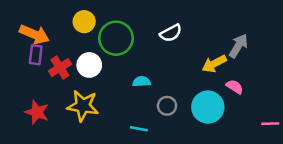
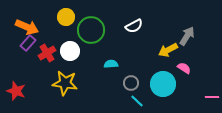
purple rectangle: (36, 55) -> (28, 43), turned 35
red star: (37, 112) -> (16, 91), moved
cyan line: (139, 129) -> (137, 101), moved, turned 32

